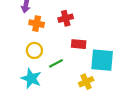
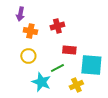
green line: (56, 63) -> (57, 68), moved
cyan star: (31, 78) -> (41, 82), moved

